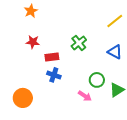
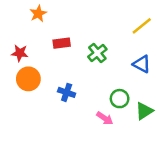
red star: (33, 42) -> (20, 53), moved
red rectangle: (52, 57) -> (62, 43), moved
orange circle: (23, 98) -> (28, 79), moved

